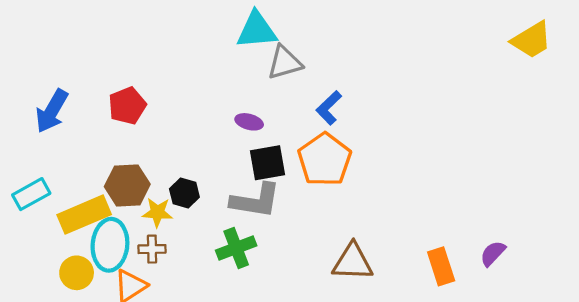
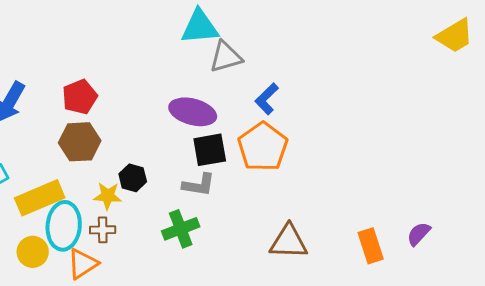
purple ellipse: (249, 122) -> (193, 112), size x1.8
brown hexagon: (127, 185) -> (80, 142), moved
gray L-shape: (256, 201) -> (199, 185), size x0.7

